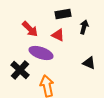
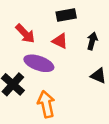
black arrow: (84, 27) -> (92, 41), moved

